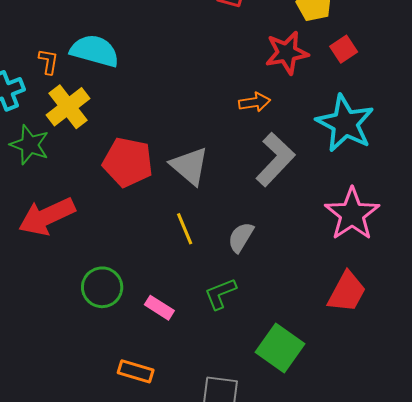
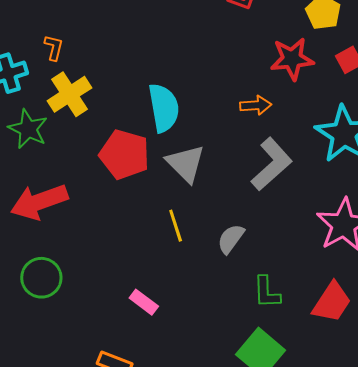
cyan semicircle: (95, 51) -> (164, 108), moved, turned 60
green circle: (102, 287) -> (41, 278), moved
green L-shape: (220, 294) -> (267, 292), moved, turned -75

